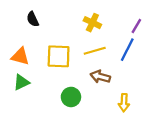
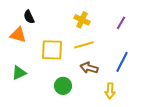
blue line: (127, 50) -> (122, 62), moved
orange triangle: (20, 56) -> (18, 35), moved

